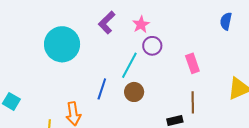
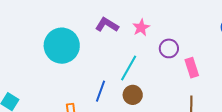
purple L-shape: (107, 23) -> (107, 25), turned 75
purple circle: (152, 46) -> (169, 48), moved

